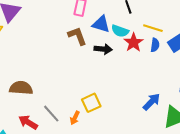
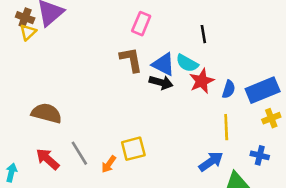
blue triangle: (101, 24) -> (163, 64), moved
yellow line: (153, 28) -> (226, 127), moved, turned 60

